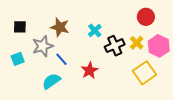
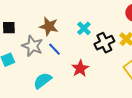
gray star: (43, 46) -> (32, 46), turned -30
blue line: (62, 59) -> (55, 49), moved

